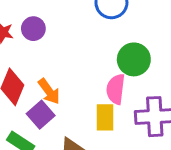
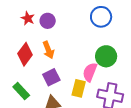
orange arrow: (49, 91) -> (48, 50), moved
purple square: (41, 115) -> (51, 77), moved

